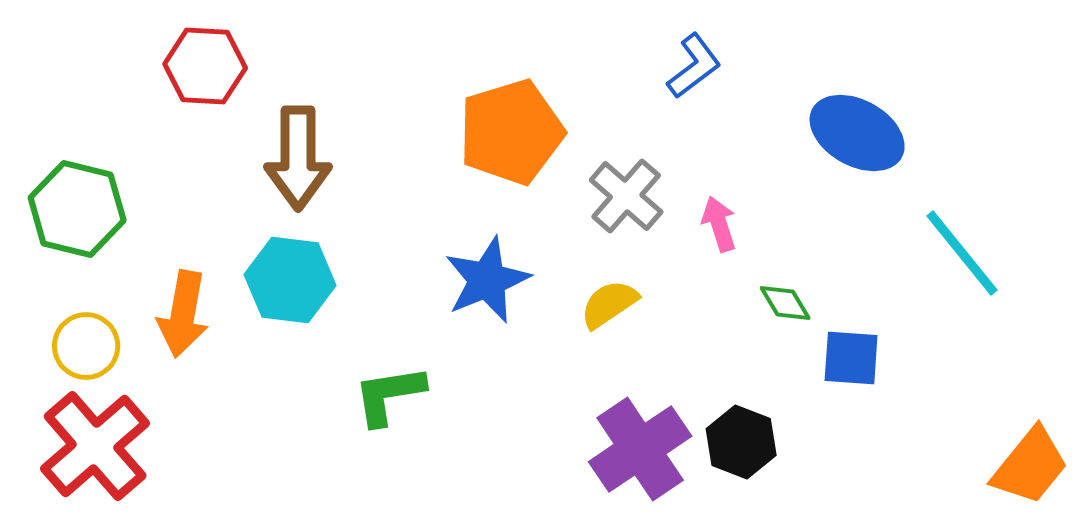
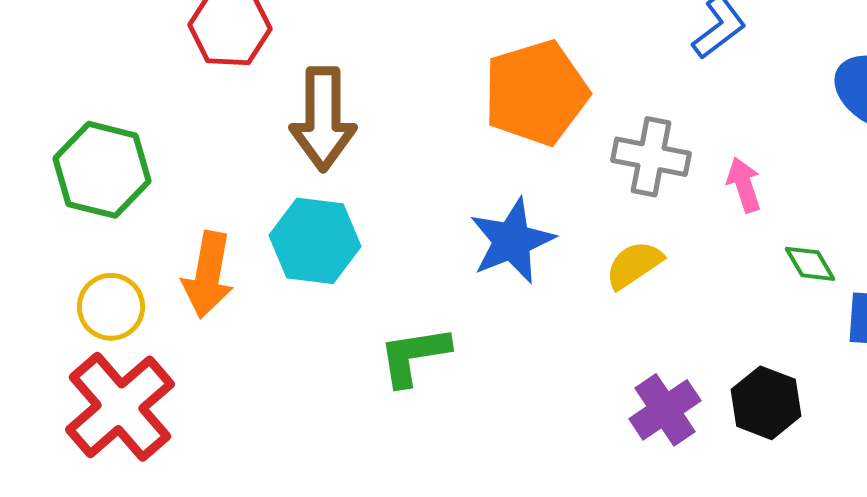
gray cross: (626, 196) -> (651, 157), turned -30
purple cross: (640, 449) -> (665, 410), size x0.7

